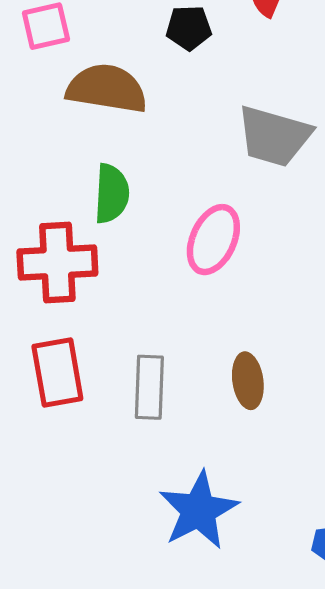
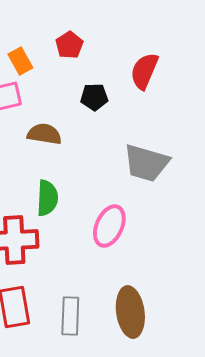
brown semicircle: (107, 89) -> (44, 134), size x0.7
brown ellipse: (248, 381) -> (130, 312), size x1.5

